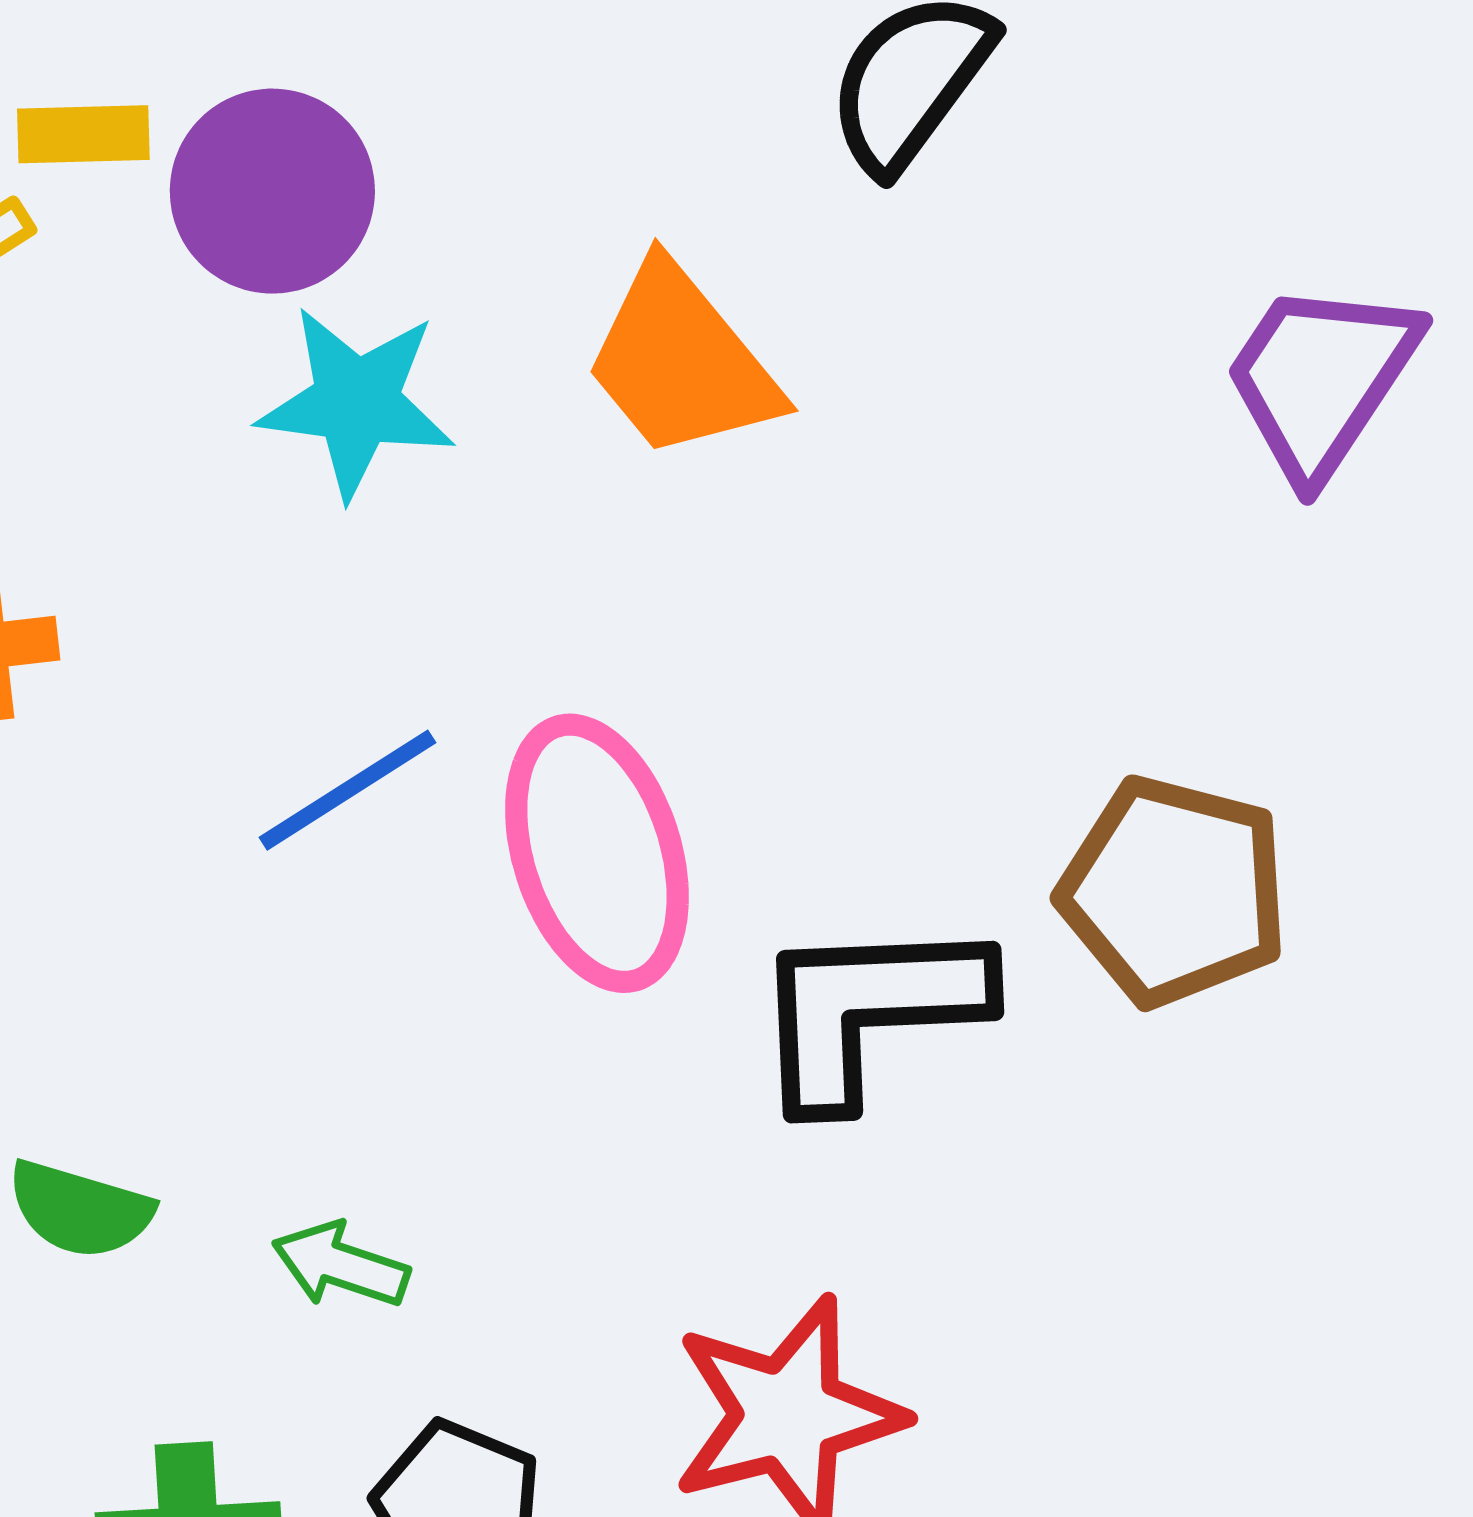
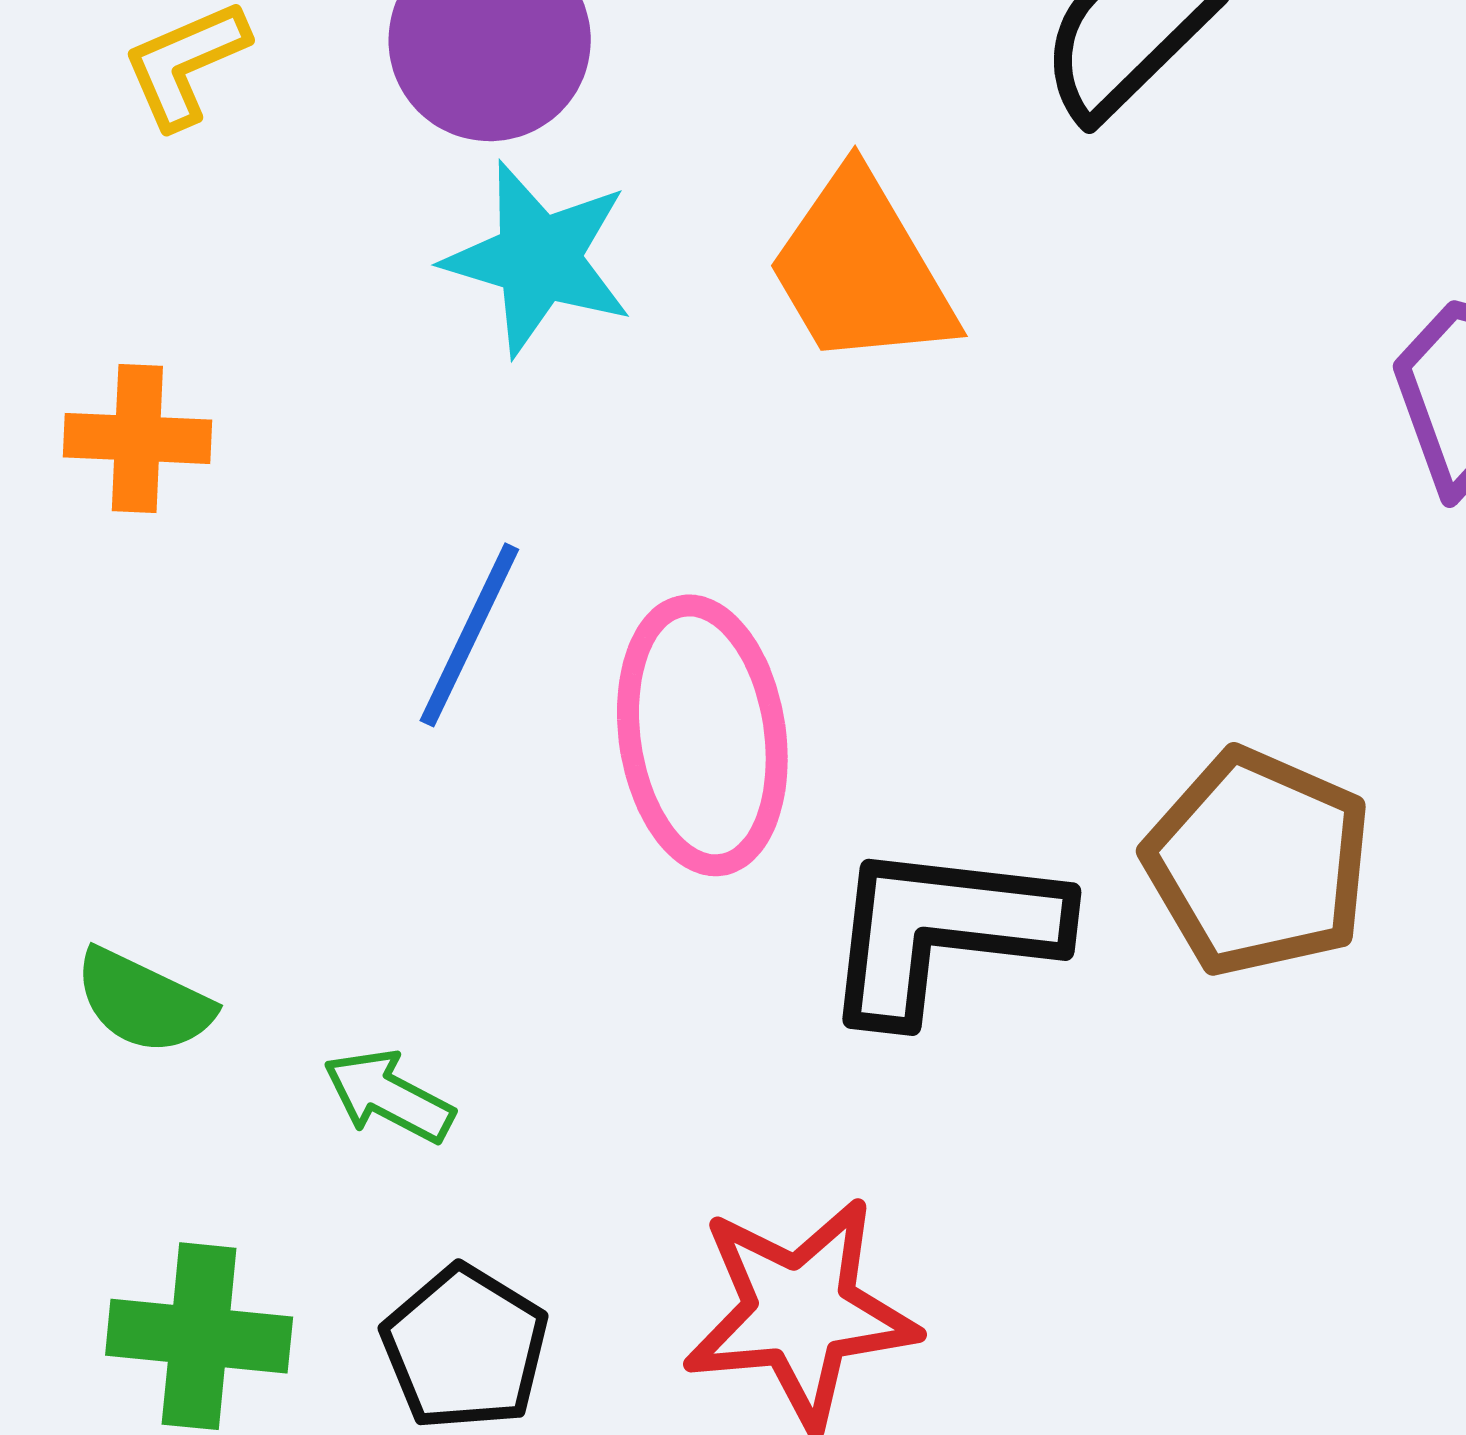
blue line: (348, 790) -> (469, 635), turned -41

